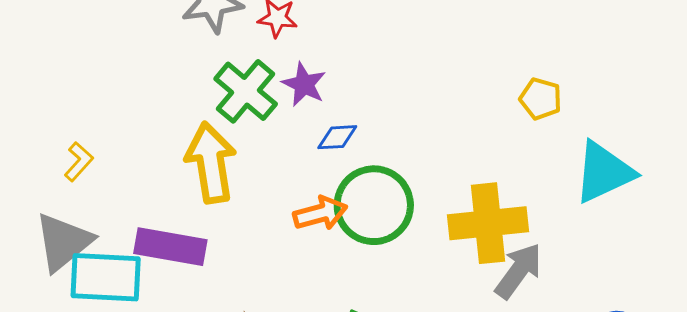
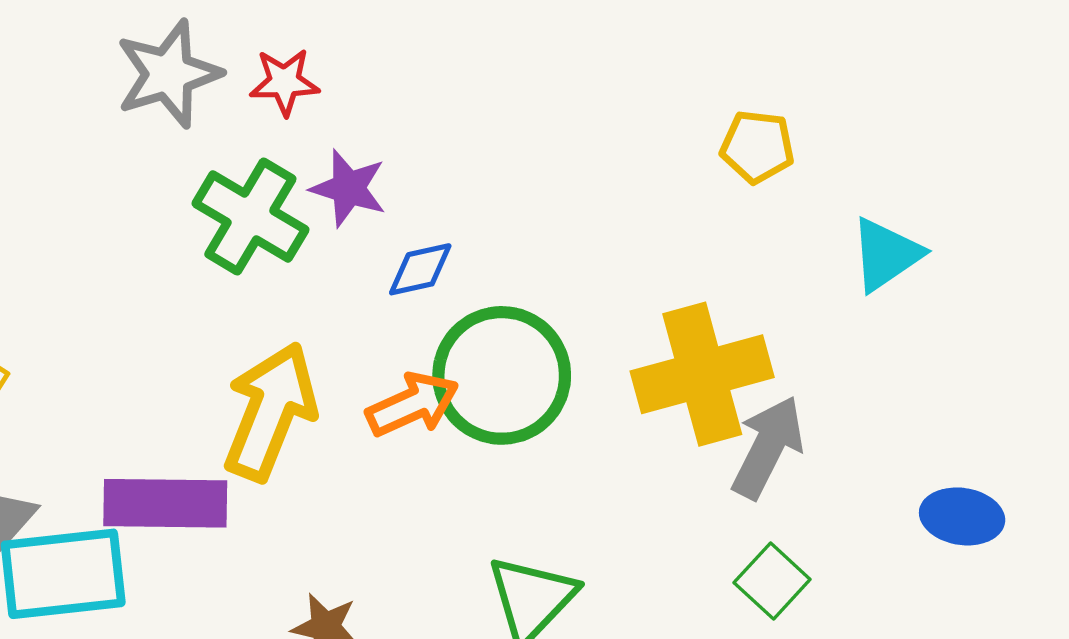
yellow arrow: (211, 163) -> (270, 411), moved, turned 40
cyan triangle: (604, 172) -> (886, 254), size x0.7

